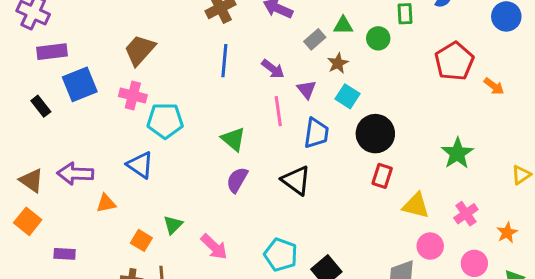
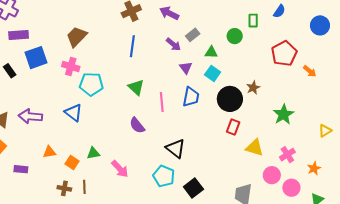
green triangle: (343, 25) -> (211, 52), moved
brown star: (338, 63) -> (253, 88), moved
purple arrow: (273, 69) -> (173, 44), moved
pink line: (278, 111) -> (162, 102), moved
green triangle: (233, 139) -> (136, 87), moved
purple semicircle: (237, 180) -> (137, 125), turned -72
black triangle: (296, 180) -> (176, 148), moved
orange triangle: (106, 203) -> (49, 152), moved
green triangle: (173, 225) -> (93, 153), turned 32
pink circle: (430, 246) -> (272, 175), moved

